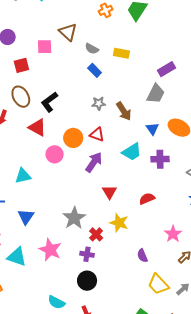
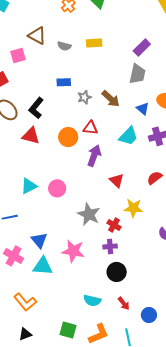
blue rectangle: (95, 70) -> (64, 82), moved, turned -32
pink circle: (55, 154) -> (57, 188), moved
blue triangle: (26, 217) -> (39, 240), moved

